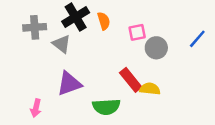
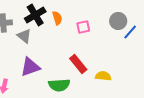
gray circle: (156, 48) -> (118, 21), moved
yellow semicircle: (150, 89) -> (103, 76), moved

